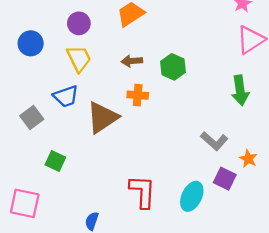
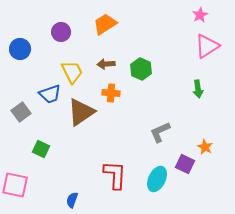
yellow trapezoid: (79, 59) -> (72, 72), moved
green arrow: (240, 90) -> (198, 89), size x0.7
gray L-shape: (214, 141) -> (160, 132), moved, turned 115

